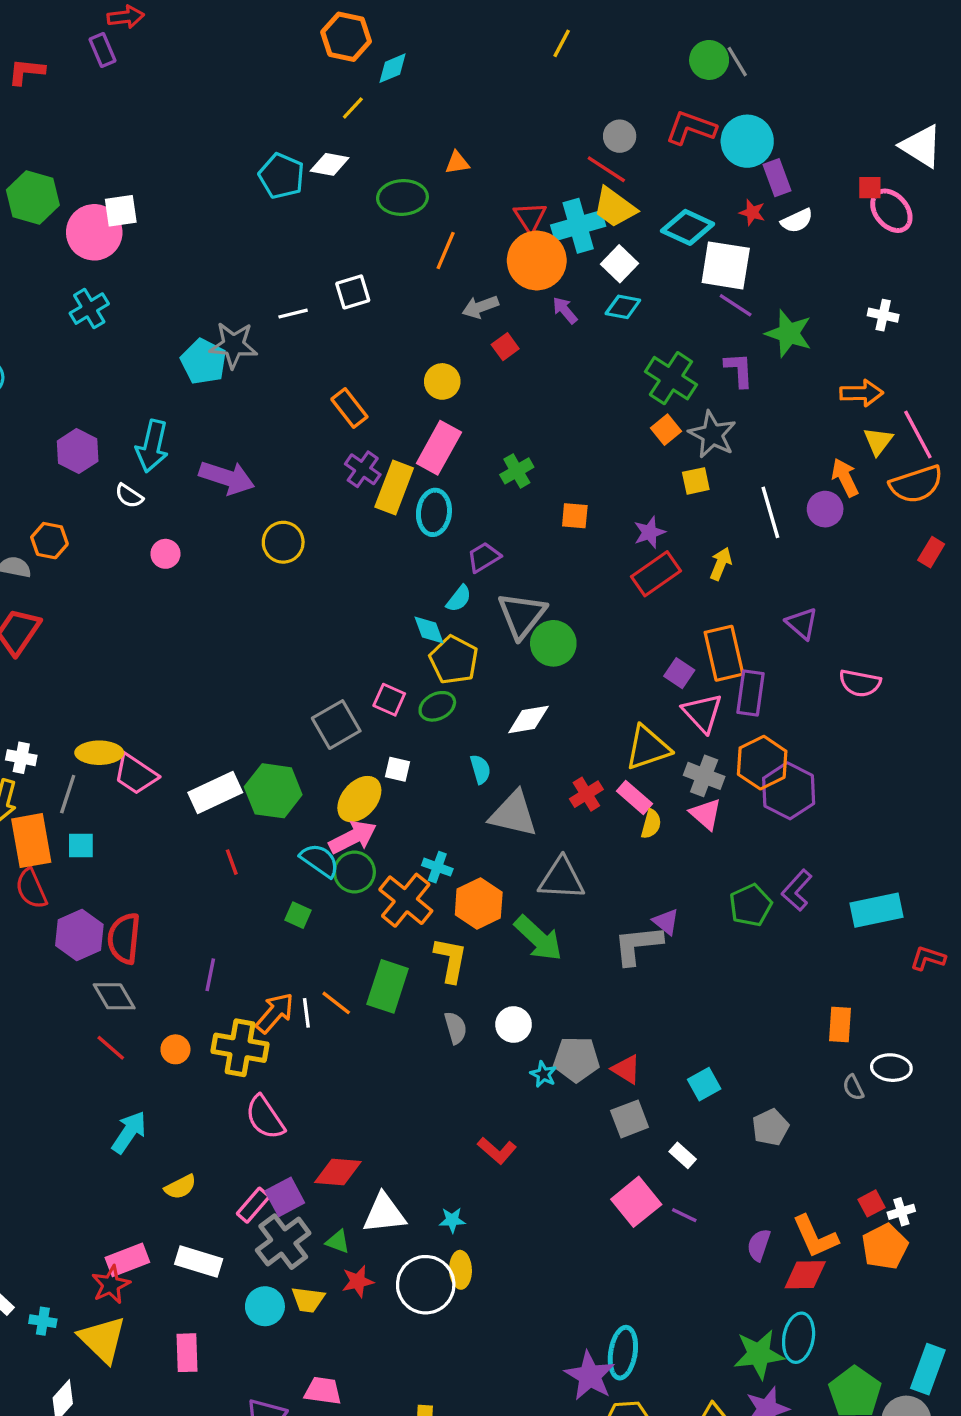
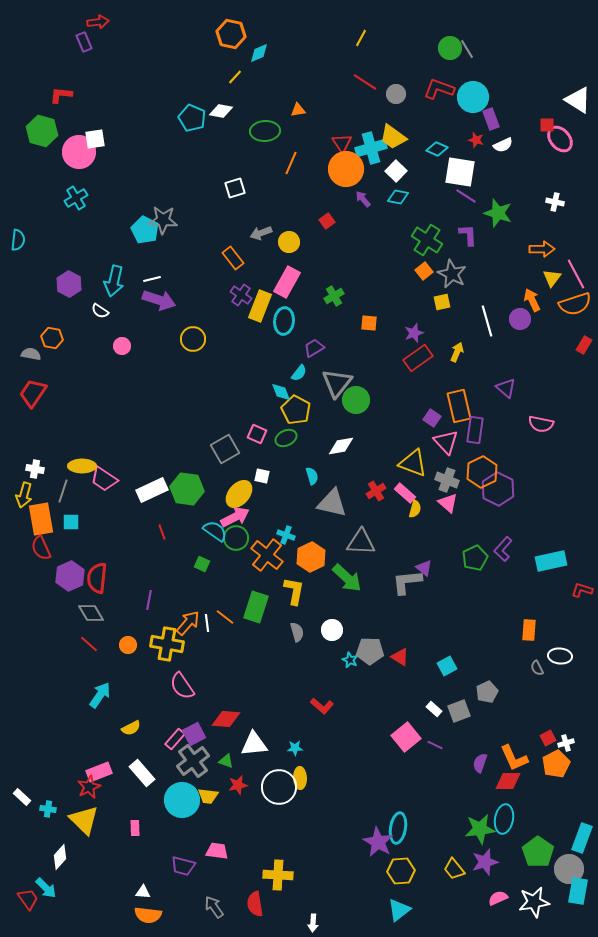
red L-shape: (26, 72) -> (61, 95), moved
red line: (606, 169) -> (365, 82), moved
cyan diamond: (688, 227) -> (437, 149), size x0.7
gray arrow: (480, 307) -> (261, 233), moved
white line: (293, 314) -> (152, 279), moved
yellow triangle: (648, 748) -> (413, 463), turned 40
gray square: (630, 1119) -> (459, 711), moved
white rectangle: (199, 1261) -> (142, 773), turned 32
cyan circle: (265, 1306) -> (182, 800), size x1.5
pink rectangle: (187, 1353) -> (135, 828), size x0.7

